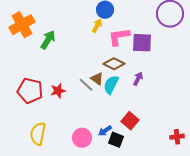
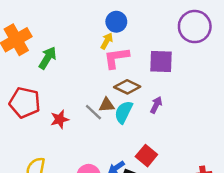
pink L-shape: (119, 37) -> (116, 58), moved
brown triangle: (97, 79) -> (107, 105), turned -40
red pentagon: (30, 91) -> (25, 102), moved

